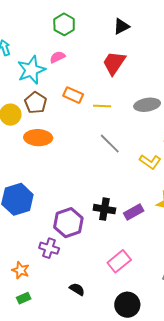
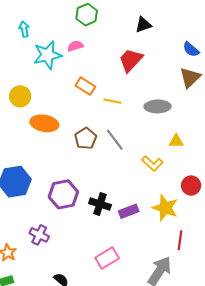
brown pentagon: (36, 103) -> (86, 138), moved
purple hexagon: (68, 223) -> (63, 194), moved

